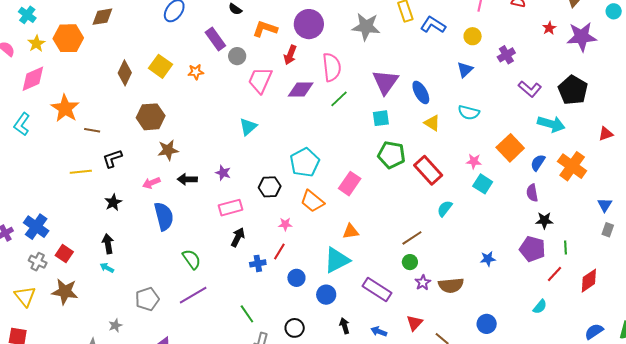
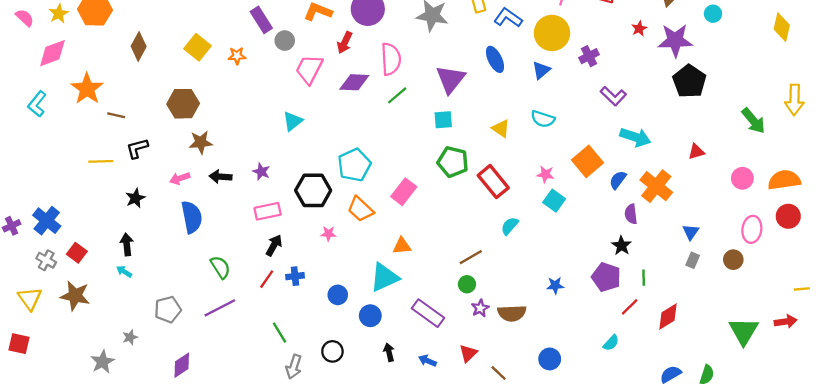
yellow circle: (473, 36) -> (552, 33), size x1.8
brown diamond: (125, 73) -> (139, 46), moved
black pentagon: (573, 90) -> (689, 81), moved
blue ellipse: (421, 92) -> (495, 59), moved
black hexagon: (270, 187) -> (313, 190), size x1.4
purple semicircle: (532, 193) -> (631, 214), moved
black star: (544, 220) -> (621, 246), turned 30
red line: (279, 252) -> (267, 279), moved

